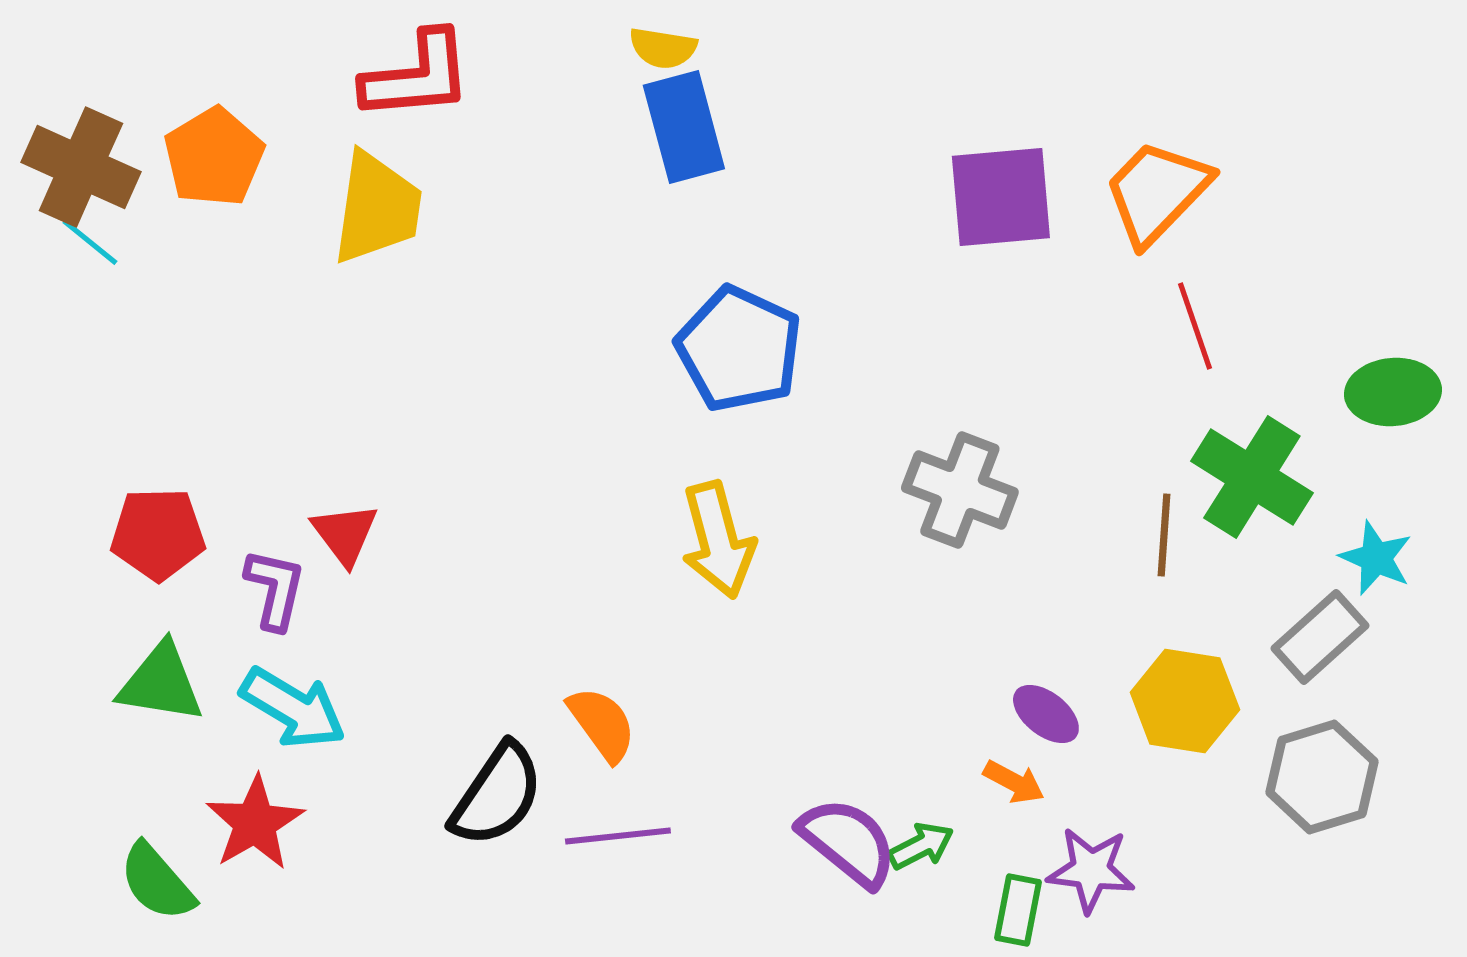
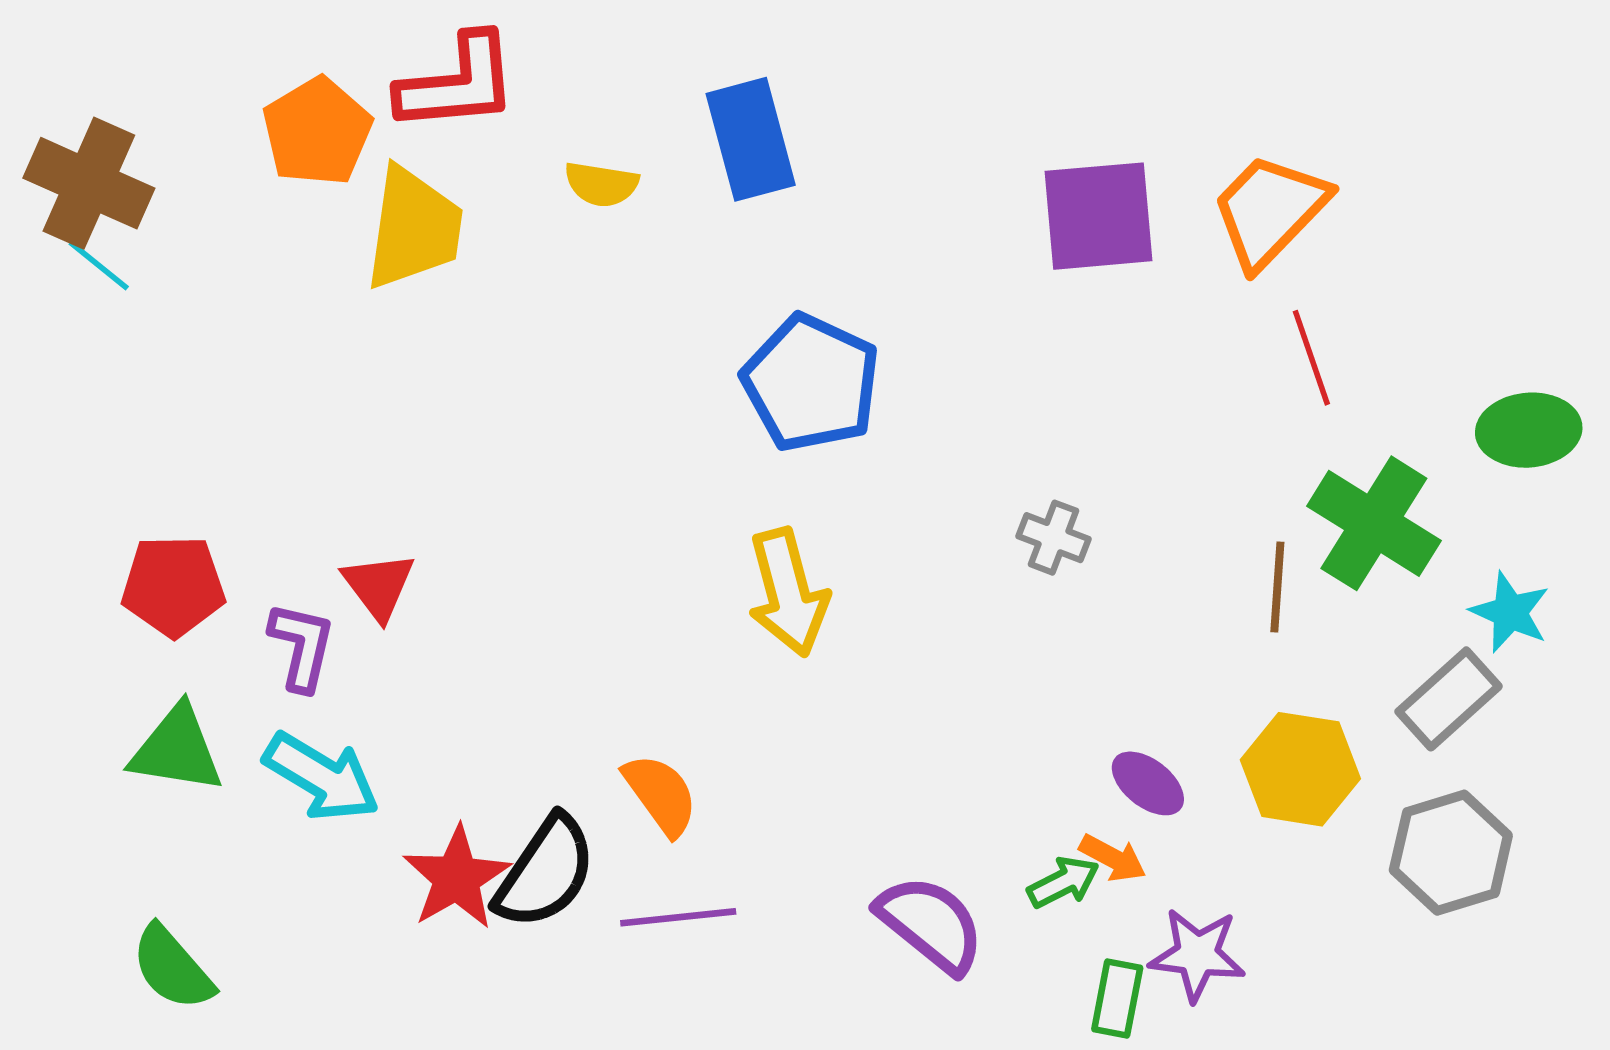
yellow semicircle: (663, 48) -> (601, 184), moved
orange pentagon: (214, 157) -> (317, 132), moved
gray cross: (960, 490) -> (1054, 538), size x0.6
red star: (255, 823) -> (457, 878), moved
green arrow: (921, 846) -> (1063, 882), moved

